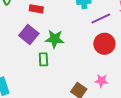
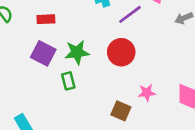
red circle: (104, 44) -> (121, 52), moved

